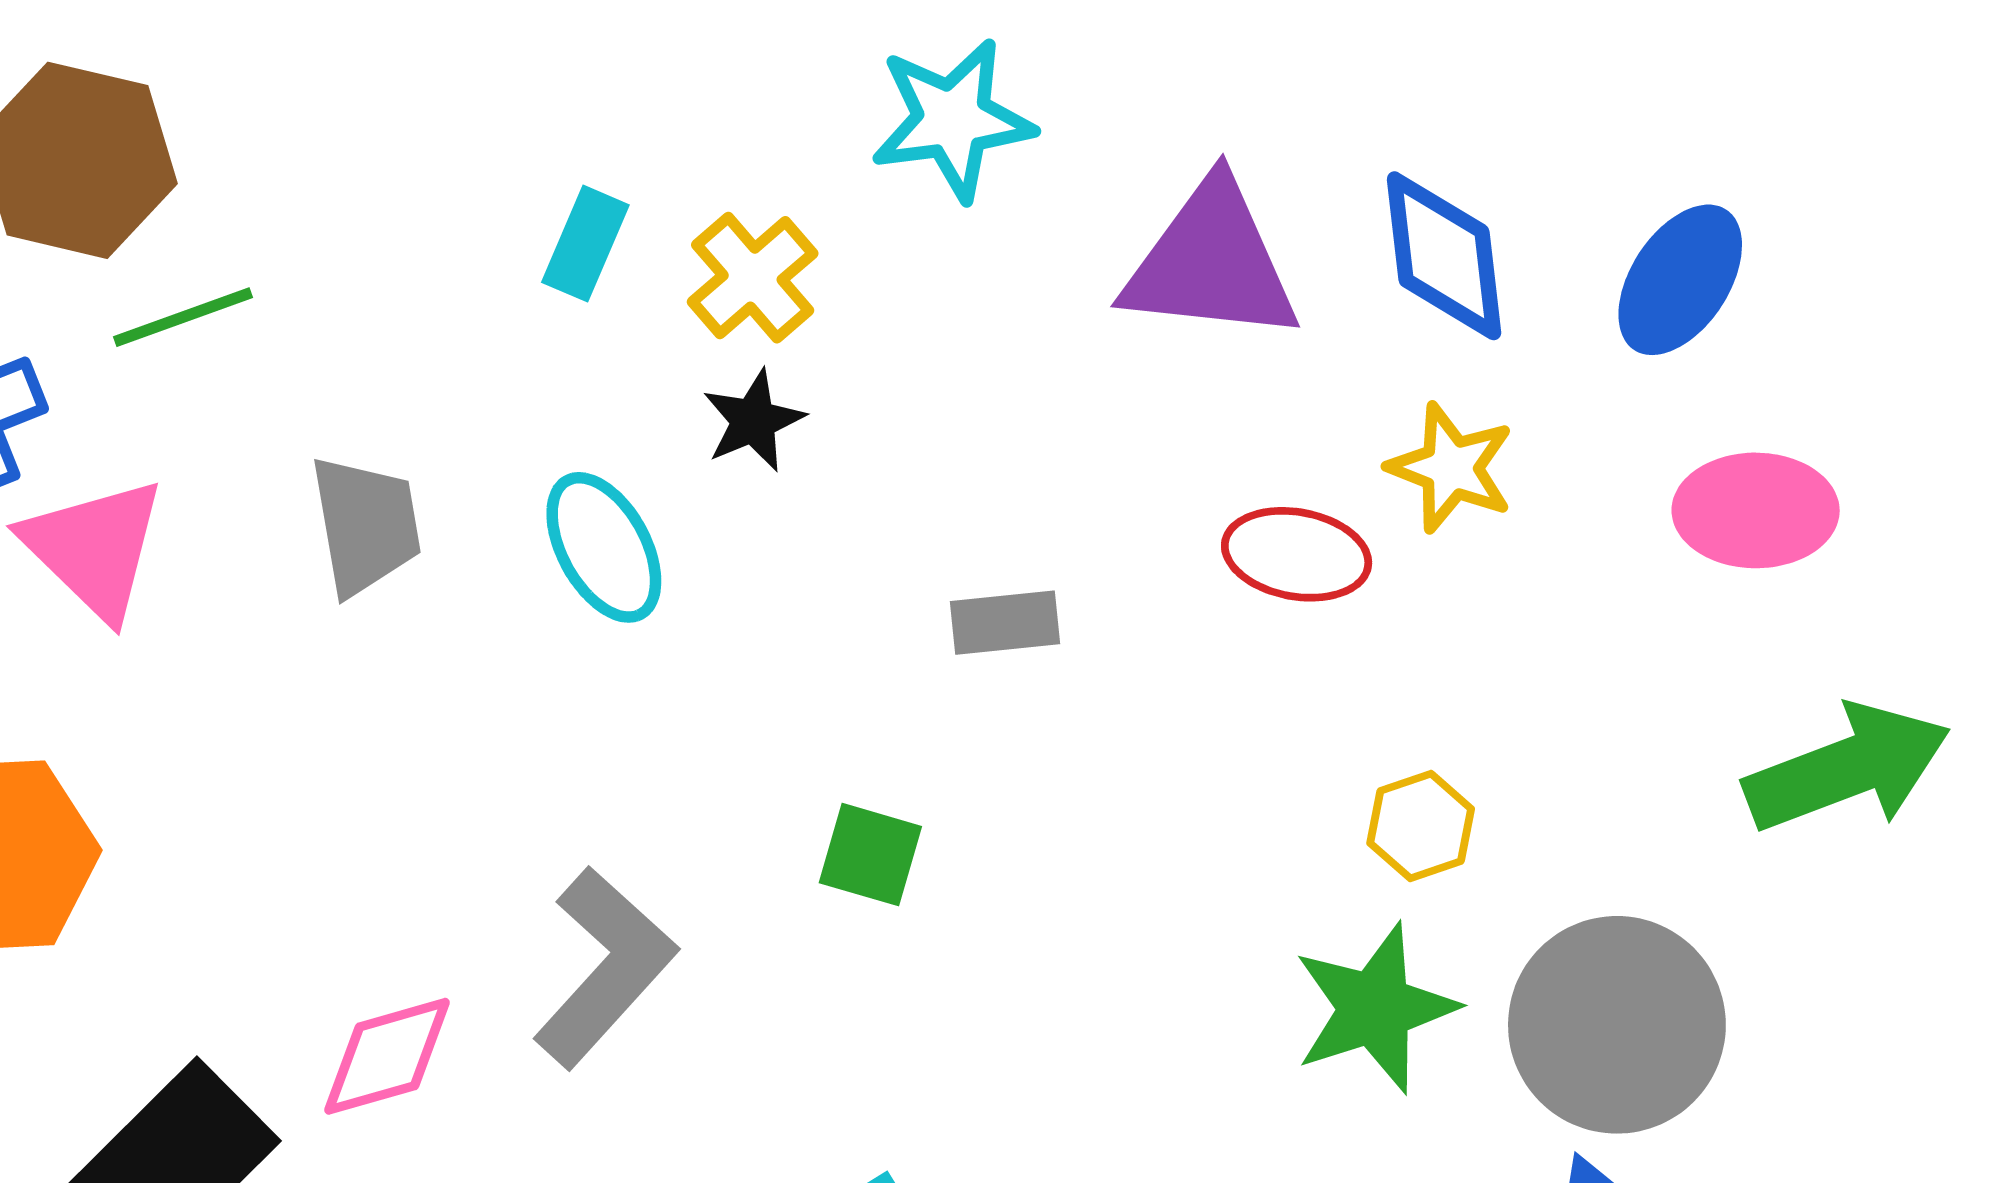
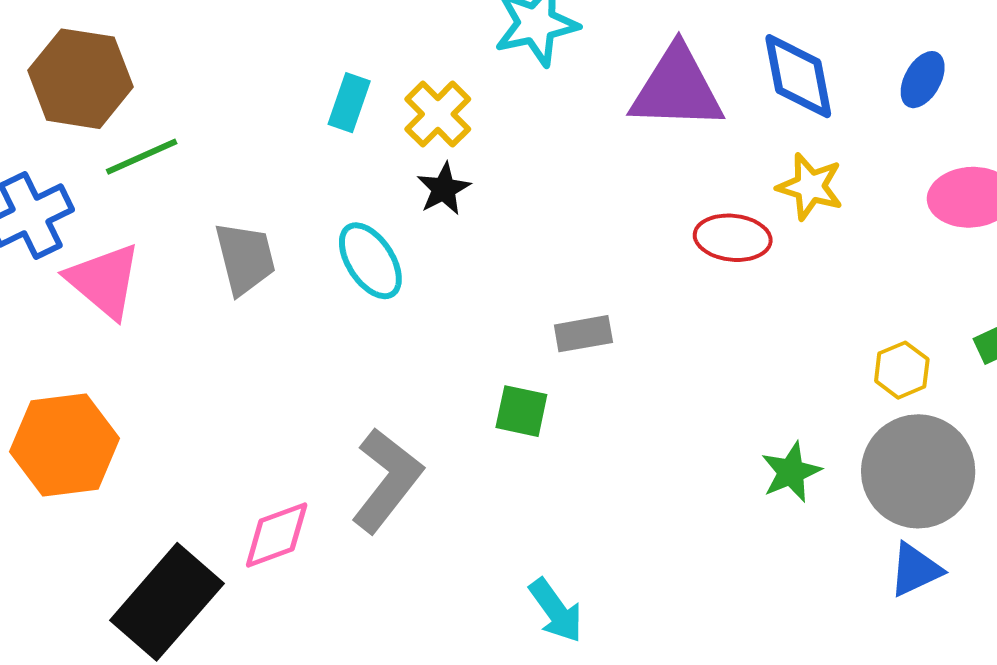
blue ellipse: (1680, 280) -> (923, 80), size x0.7
gray rectangle: (1005, 623) -> (583, 334), moved
yellow hexagon: (1421, 826) -> (902, 370), moved
green star: (1375, 1008) -> (791, 472), size x0.7

